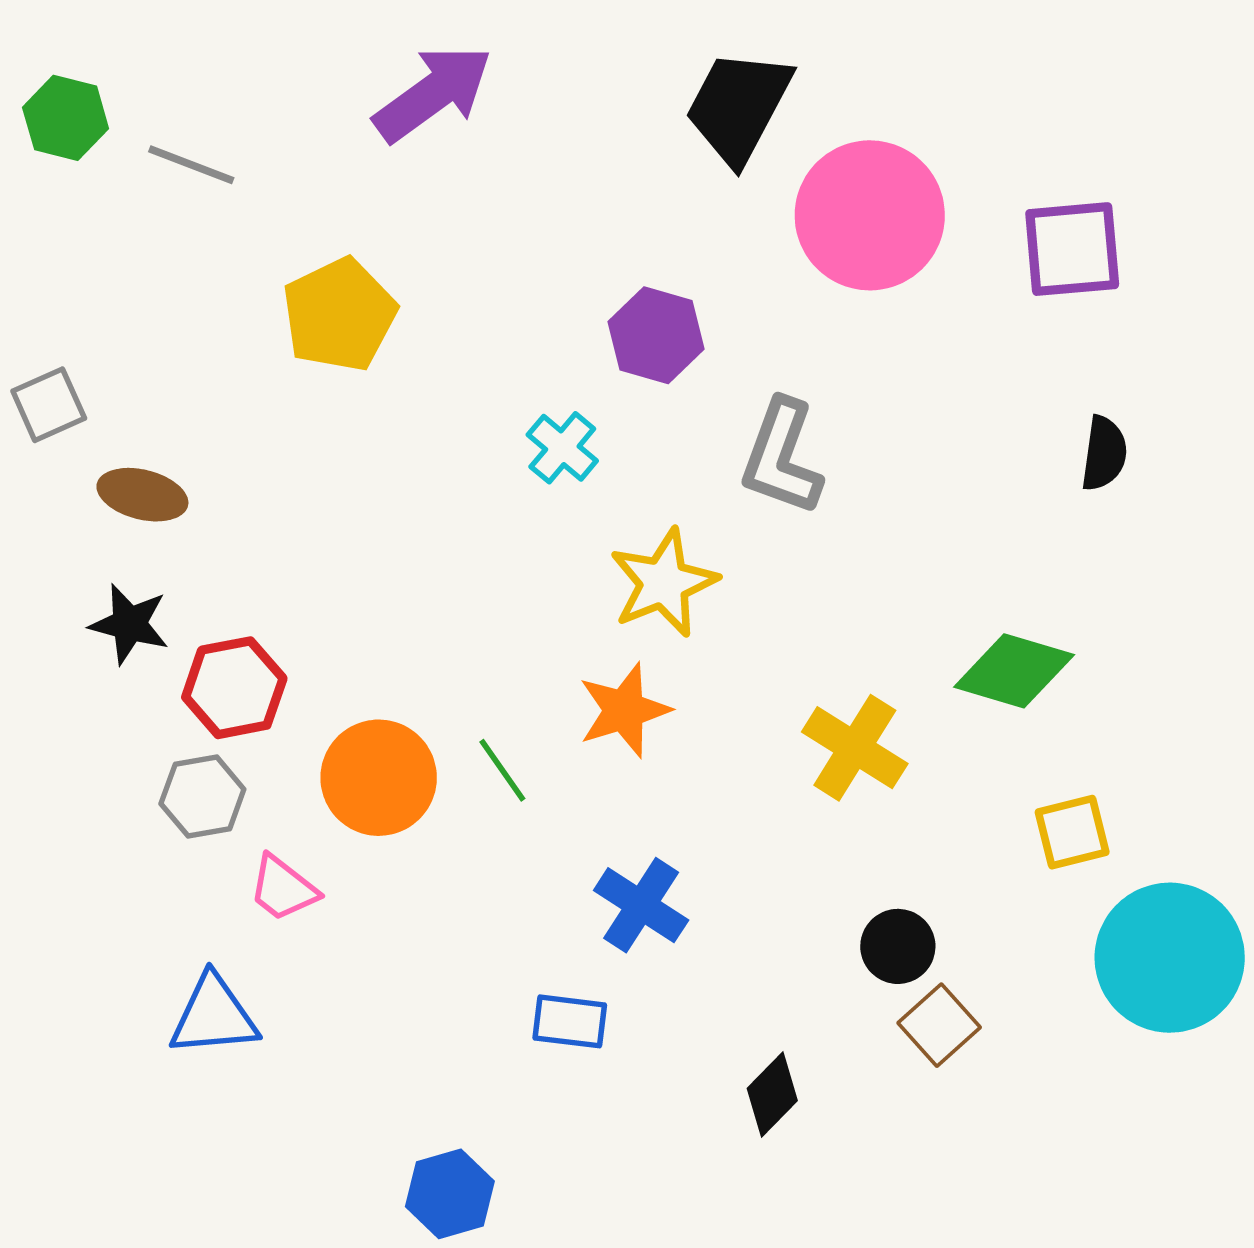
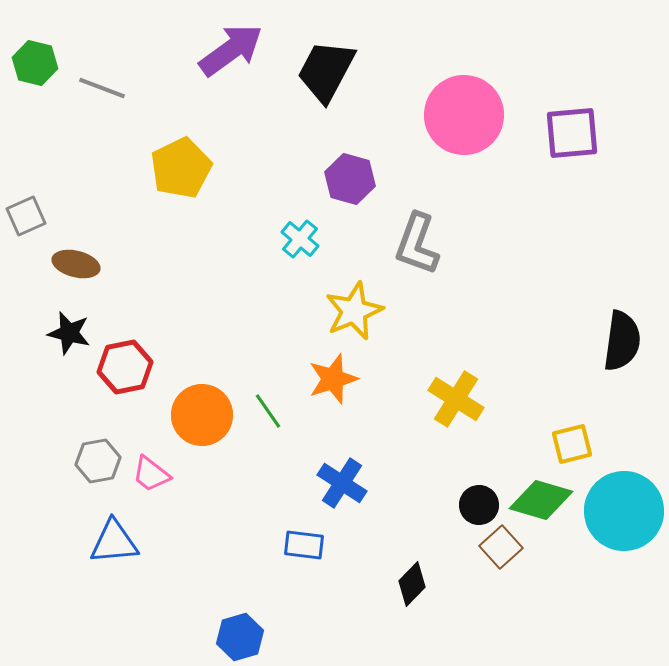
black trapezoid: (739, 107) -> (326, 71), moved
black semicircle: (1104, 453) -> (622, 341), moved, size x1.5
green diamond: (1014, 671) -> (541, 500), moved
gray hexagon: (202, 796) -> (98, 461), moved

